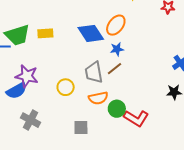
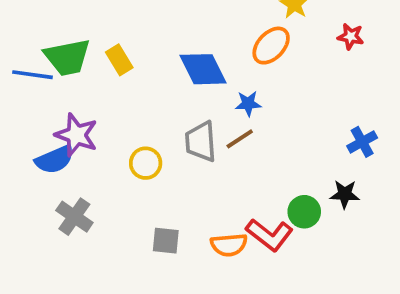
orange ellipse: (116, 25) -> (271, 46), moved
yellow rectangle: (45, 33) -> (119, 60), turned 56
orange semicircle: (98, 98) -> (229, 245), moved
green circle: (117, 109) -> (304, 212), moved

